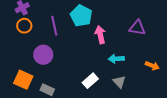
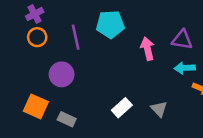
cyan pentagon: (81, 16) -> (110, 24), turned -30
pink arrow: (100, 35) -> (147, 49), moved
cyan arrow: (116, 59) -> (185, 68), moved

